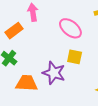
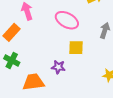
purple star: (54, 73) -> (58, 67), size x0.6

